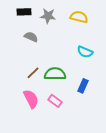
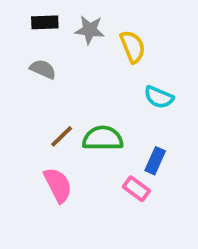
yellow semicircle: (79, 17) -> (133, 47), moved, turned 54
gray semicircle: (31, 37) -> (43, 69), moved
pink rectangle: (55, 101) -> (136, 189), moved

